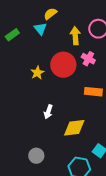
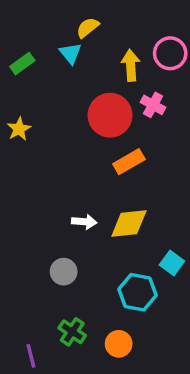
yellow star: (37, 73) -> (19, 129), moved
orange rectangle: (93, 92) -> (129, 162), moved, turned -36
white arrow: (48, 112) -> (84, 222), moved, turned -104

